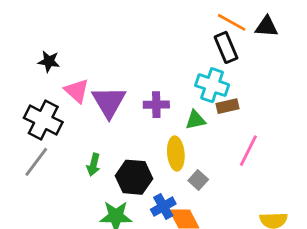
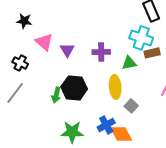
purple triangle: (109, 102) -> (67, 50), size x0.6
black cross: (43, 120) -> (20, 63), size x0.6
black hexagon: (134, 177) -> (74, 88), moved

